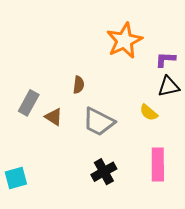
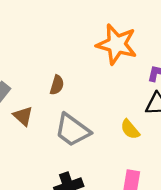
orange star: (124, 41) -> (117, 44), turned 30

